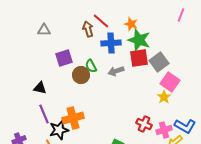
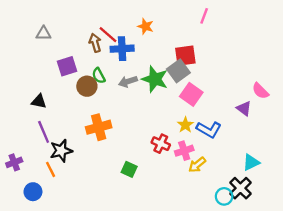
red line: (101, 21) -> (108, 35), moved
brown arrow: (88, 29) -> (95, 43), moved
green star: (139, 40) -> (155, 79), moved
red square: (139, 58) -> (185, 56), moved
yellow star: (164, 97) -> (185, 125), moved
orange cross: (73, 118) -> (99, 127), moved
blue L-shape: (185, 126) -> (209, 130), moved

